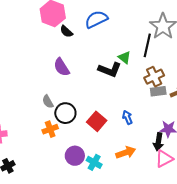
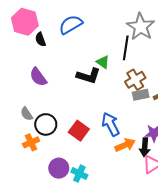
black semicircle: (66, 31) -> (41, 39), turned 32
blue arrow: (127, 117) -> (111, 124), size x1.6
orange arrow: (126, 152) -> (125, 145), moved

